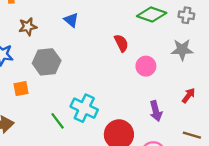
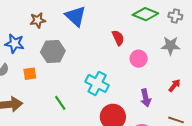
blue triangle: (71, 20) -> (76, 16), size x1.6
cyan cross: (84, 108) -> (97, 83), moved

